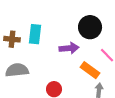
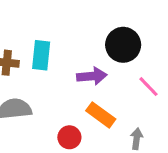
orange rectangle: (90, 70) -> (101, 115), moved

